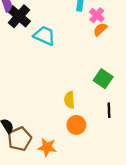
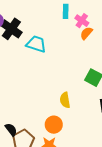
orange circle: (76, 125) -> (54, 125), moved

